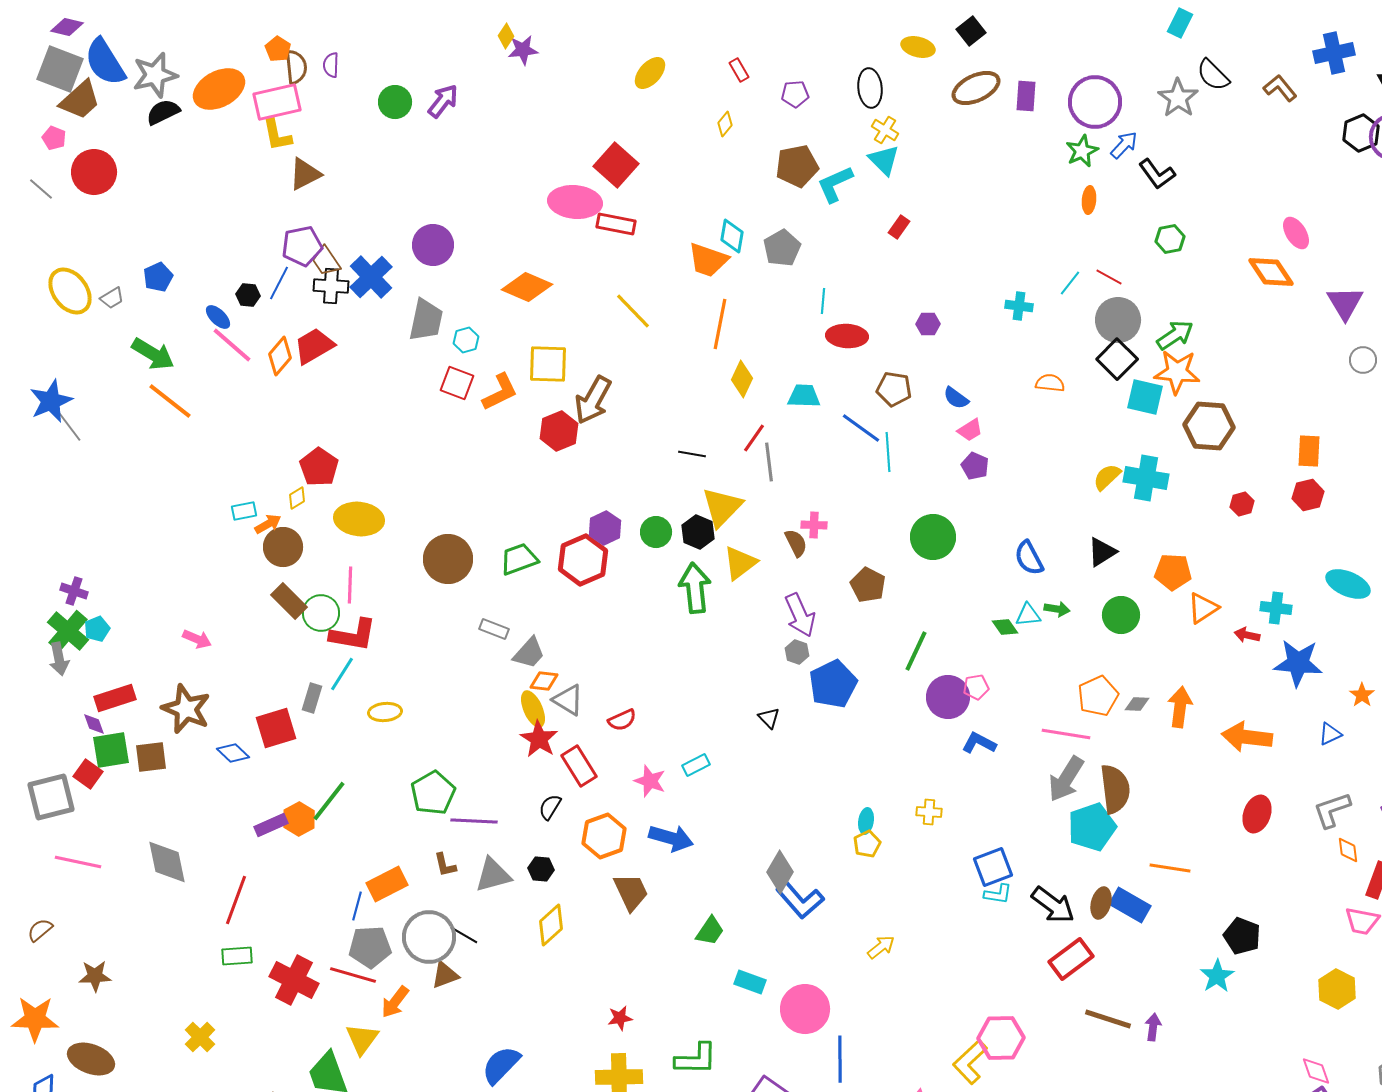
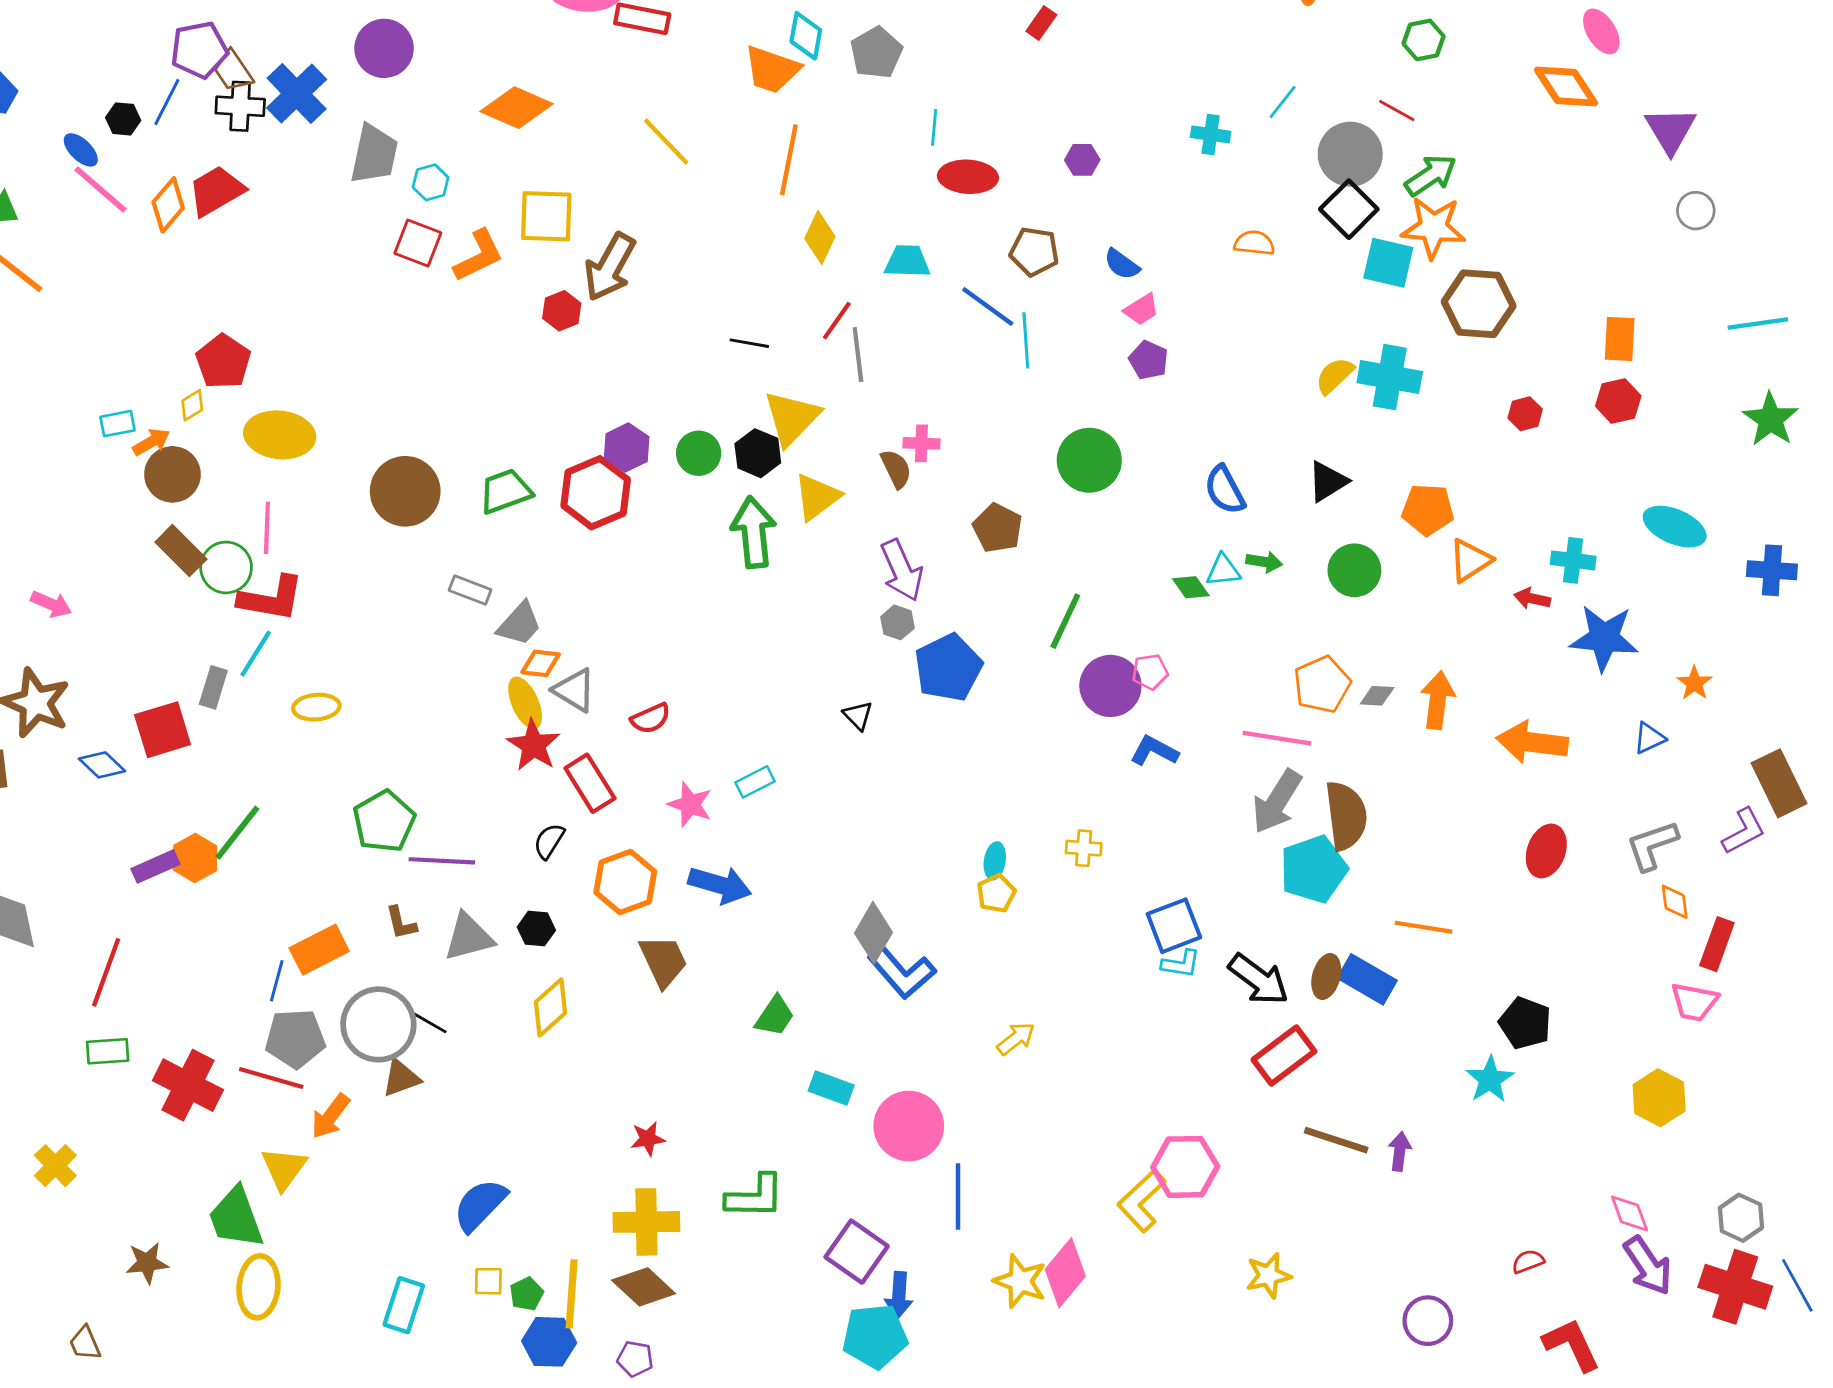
red line: (1109, 277) -> (1397, 110), moved
red hexagon: (559, 431) -> (562, 311), size x0.7

